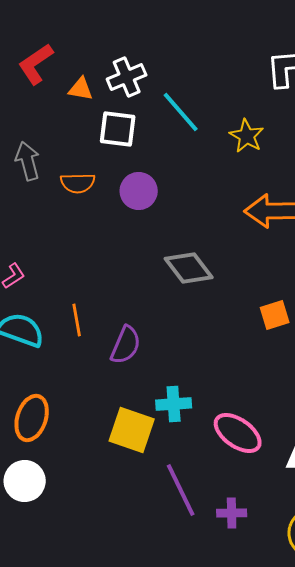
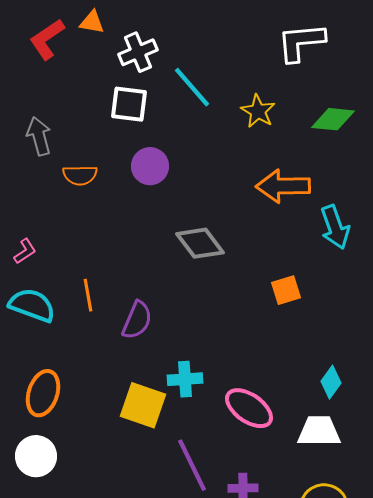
orange triangle: (81, 89) -> (92, 22), moved
orange semicircle: (78, 183) -> (80, 175), moved

